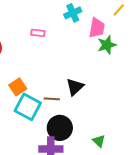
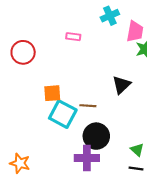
orange square: (18, 87) -> (52, 93), turned 30
black triangle: (75, 87) -> (121, 85), moved

